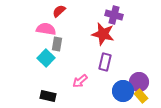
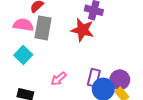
gray rectangle: (57, 44) -> (43, 28), moved, size x1.6
purple rectangle: (105, 62) -> (94, 78), moved

